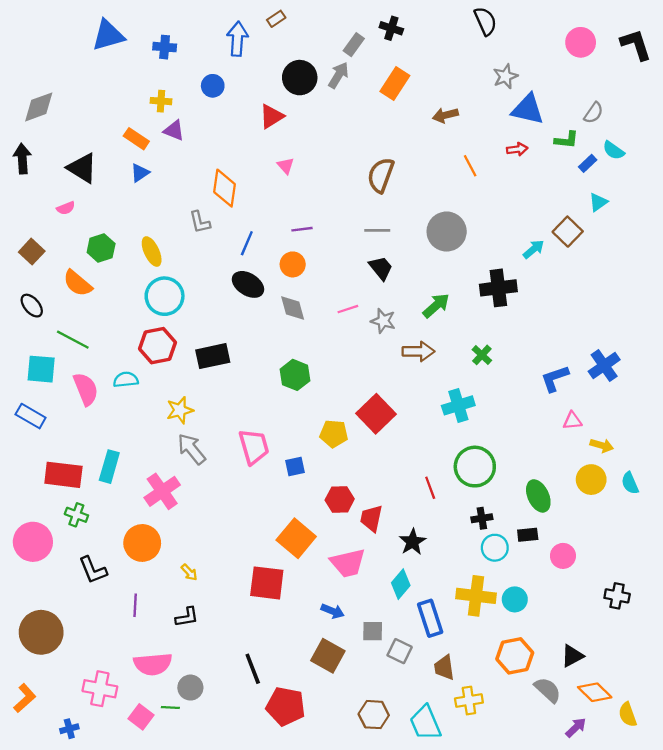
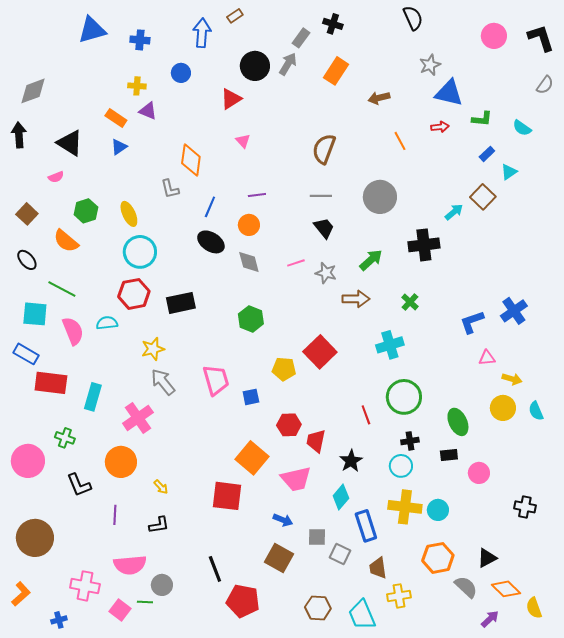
gray semicircle: (594, 113) -> (545, 85), moved
blue rectangle: (588, 163) -> (487, 154), moved
red rectangle: (63, 475) -> (51, 383), moved
cyan circle: (495, 548) -> (401, 466), moved

